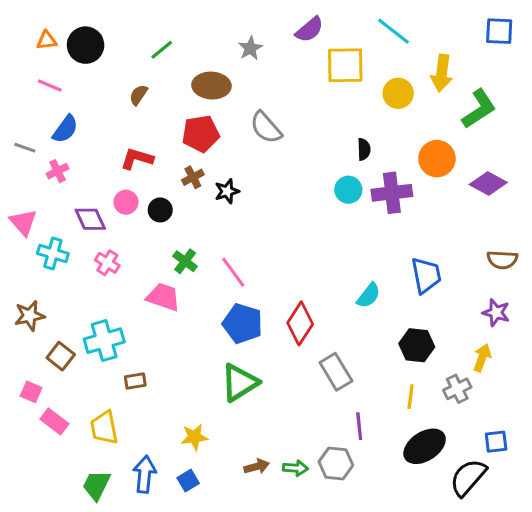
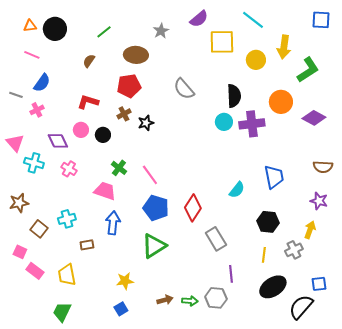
gray semicircle: (266, 128) -> (184, 89), moved
black semicircle: (364, 149) -> (234, 96), size x1.6
cyan cross: (104, 341) -> (67, 219), size x0.7
blue arrow: (145, 474) -> (113, 223), moved

